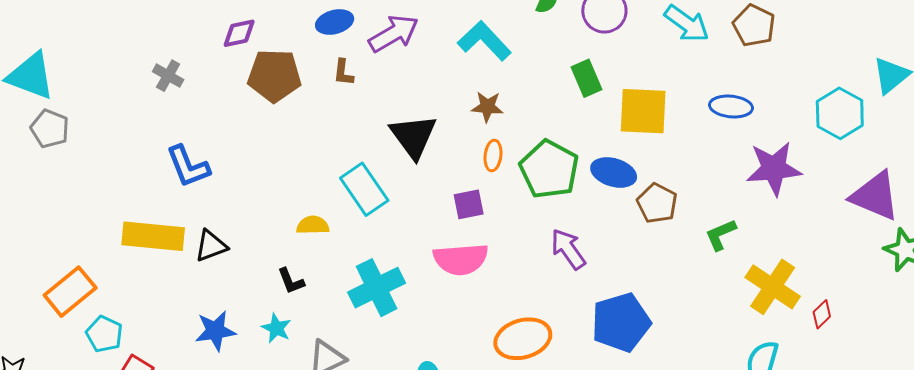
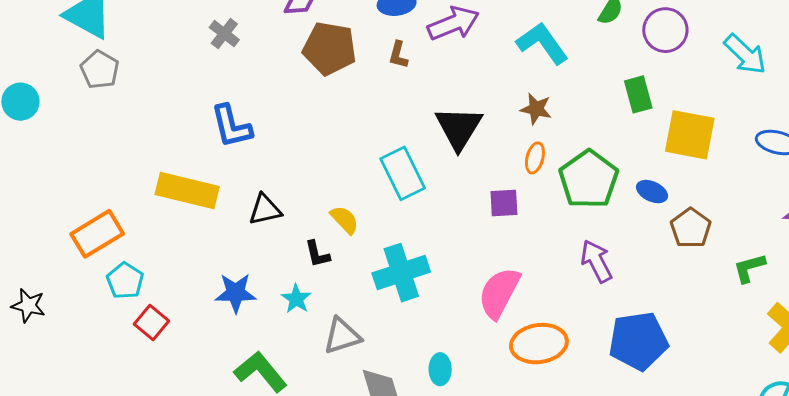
blue ellipse: (614, 172) -> (652, 192), size x0.7
yellow semicircle: (313, 225) -> (345, 220), moved, turned 40
black triangle: (211, 246) -> (265, 210), moved
pink semicircle: (461, 259) -> (499, 293), moved, turned 114

